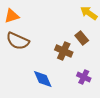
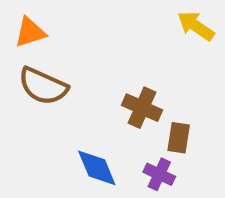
brown rectangle: (82, 38) -> (179, 138), moved, turned 48
purple cross: (84, 77) -> (159, 174), moved

